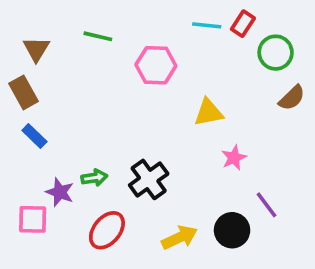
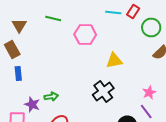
blue rectangle: (34, 136) -> (18, 74), turned 40
pink star: (234, 158) -> (149, 92), moved
black cross: (149, 179) -> (103, 92), moved

